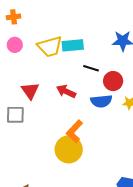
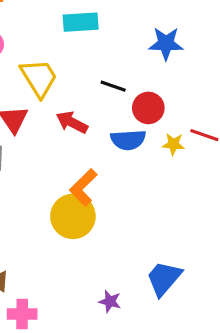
cyan rectangle: (73, 45) -> (81, 22), moved
yellow trapezoid: (50, 47) -> (39, 78), moved, turned -108

